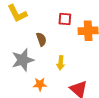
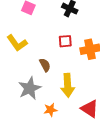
yellow arrow: (61, 63) -> (68, 85), size x1.6

